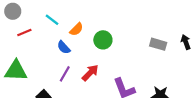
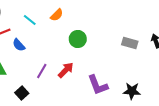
orange semicircle: (76, 29) -> (57, 15), moved
blue semicircle: (64, 47) -> (19, 45), moved

